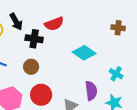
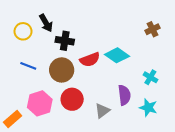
red semicircle: (54, 24) -> (90, 60), moved
brown cross: (118, 28) -> (152, 29), turned -32
brown circle: (31, 67) -> (62, 70), size x1.5

